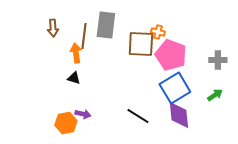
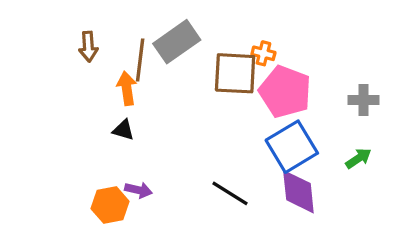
gray rectangle: (106, 25) -> (177, 42), turned 48

